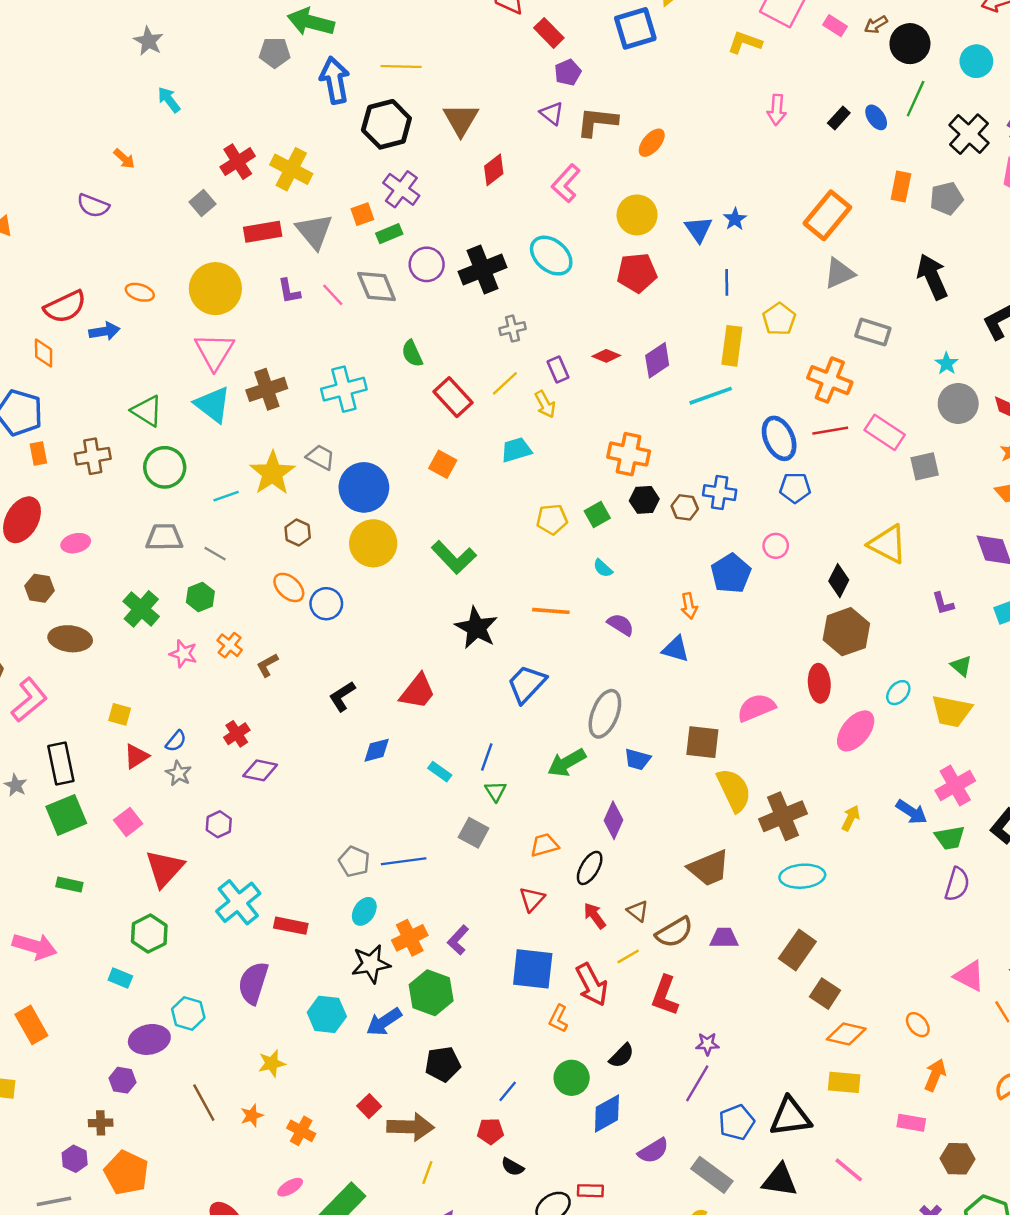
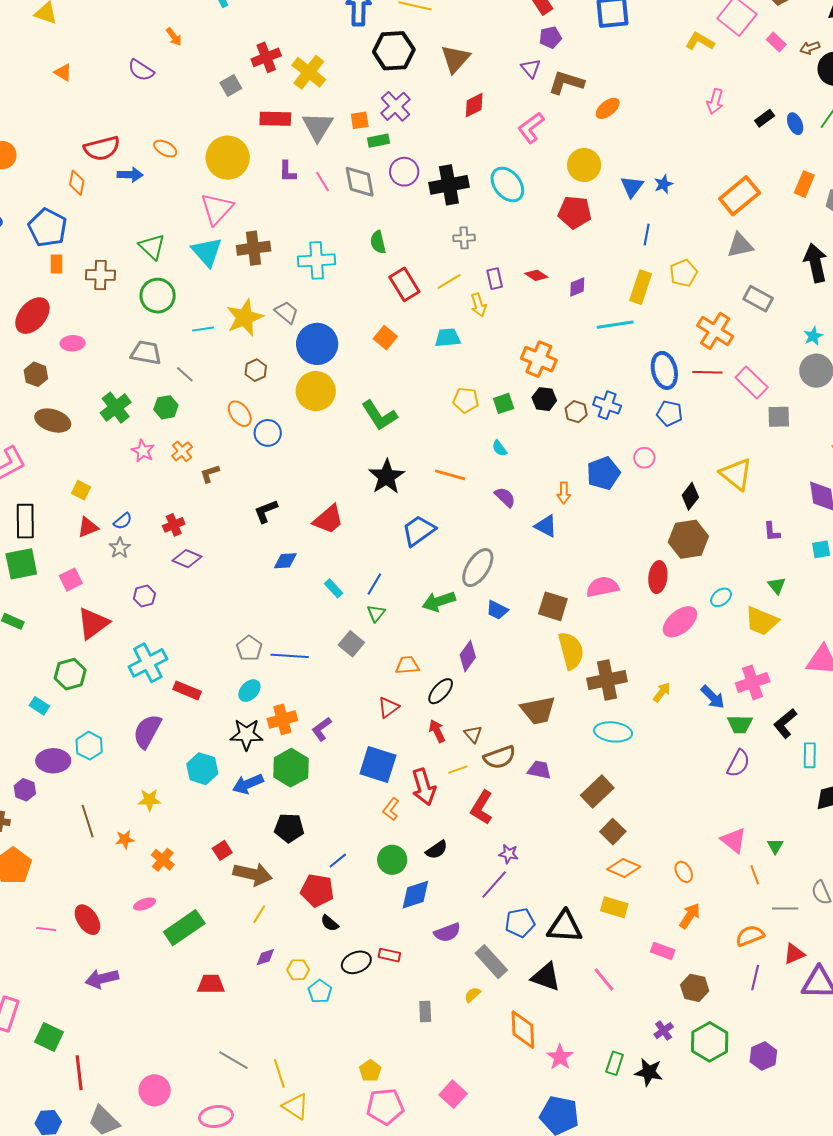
purple diamond: (657, 360) -> (577, 287), size x0.7
red pentagon: (490, 1131) -> (317, 890), size x1.5

